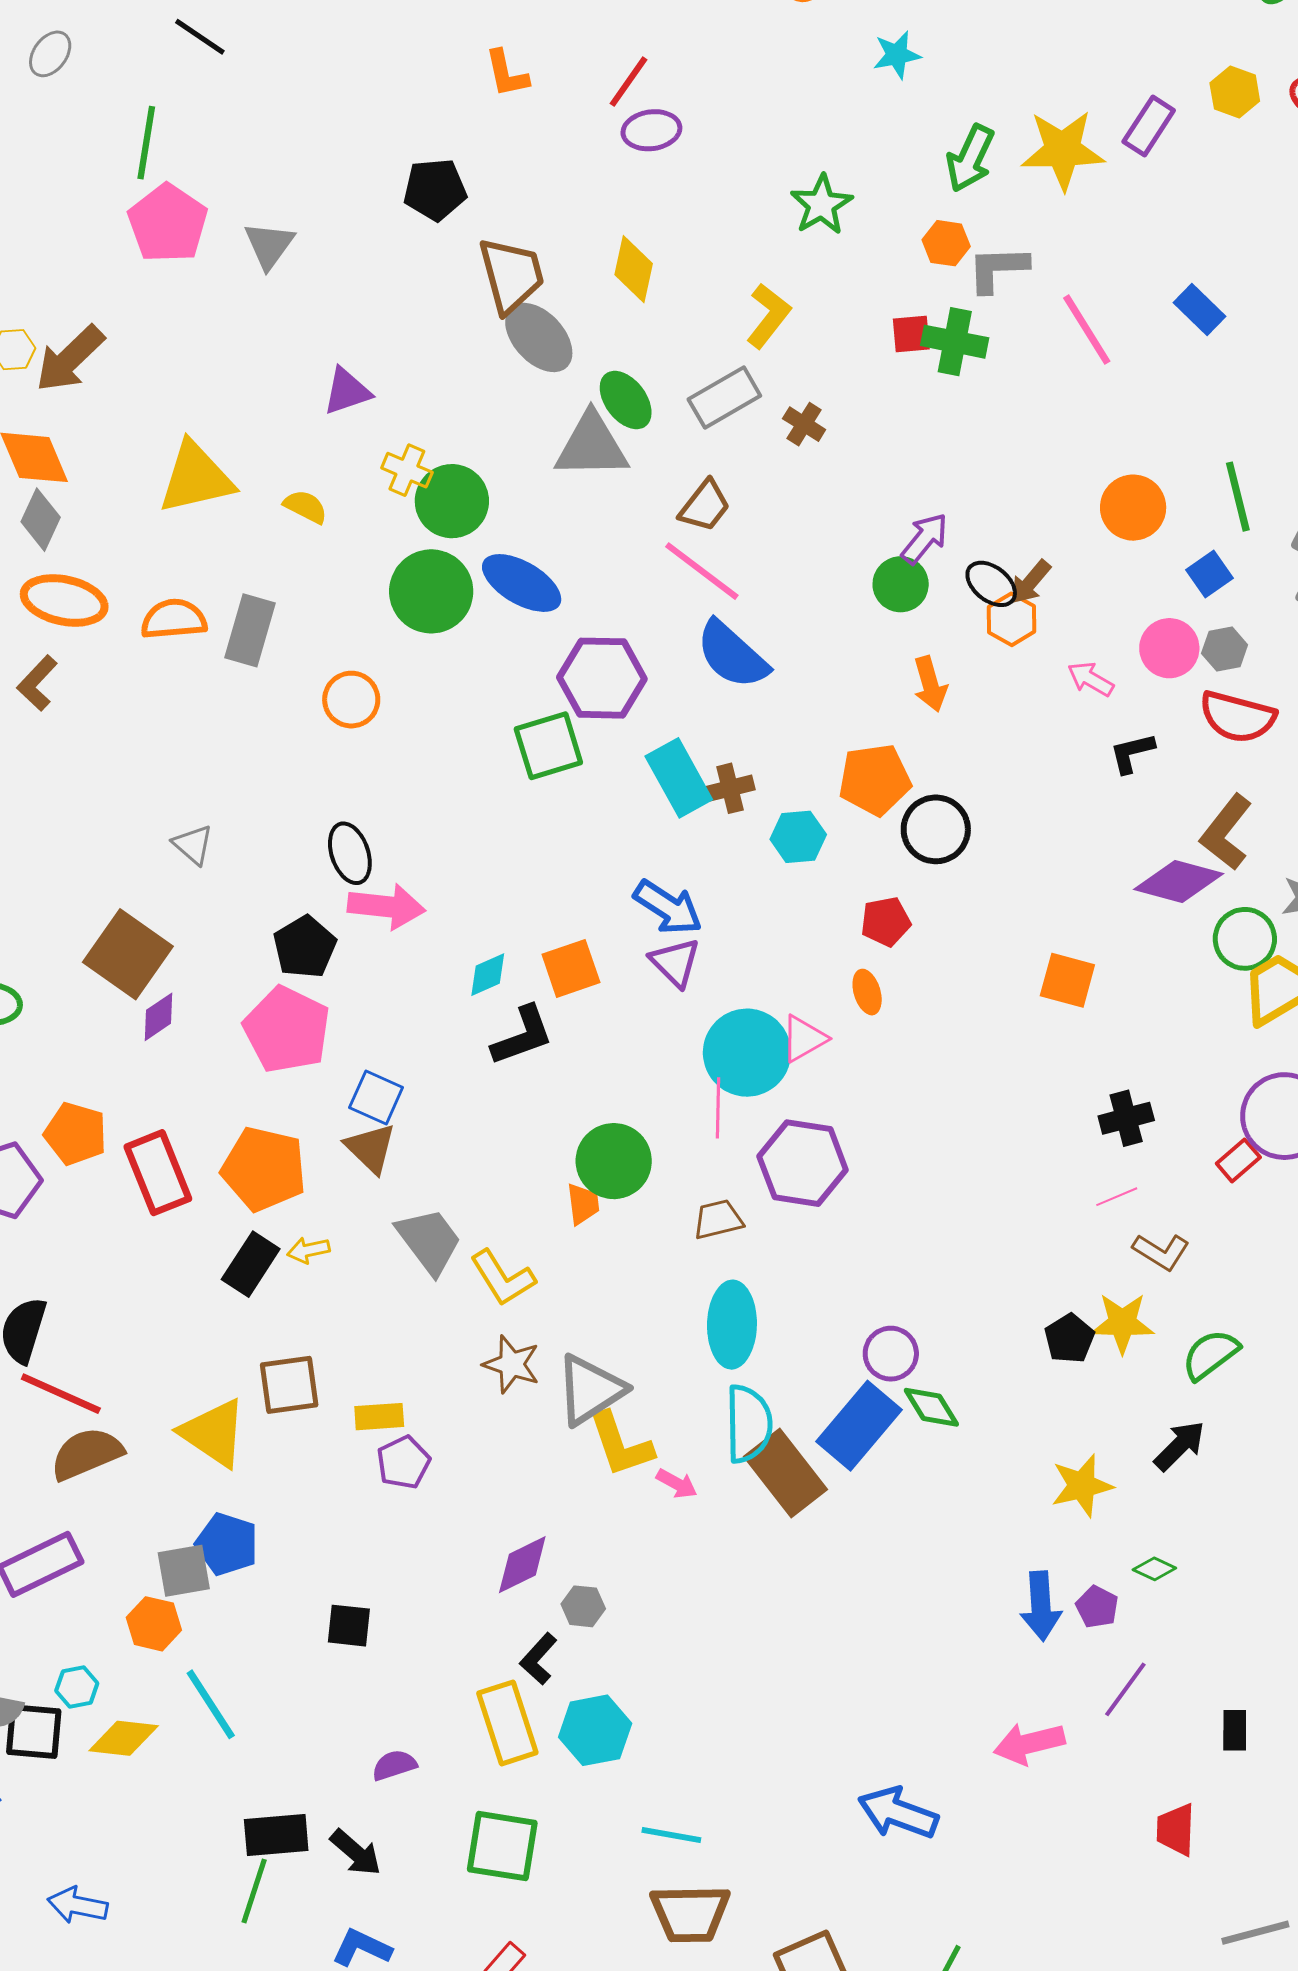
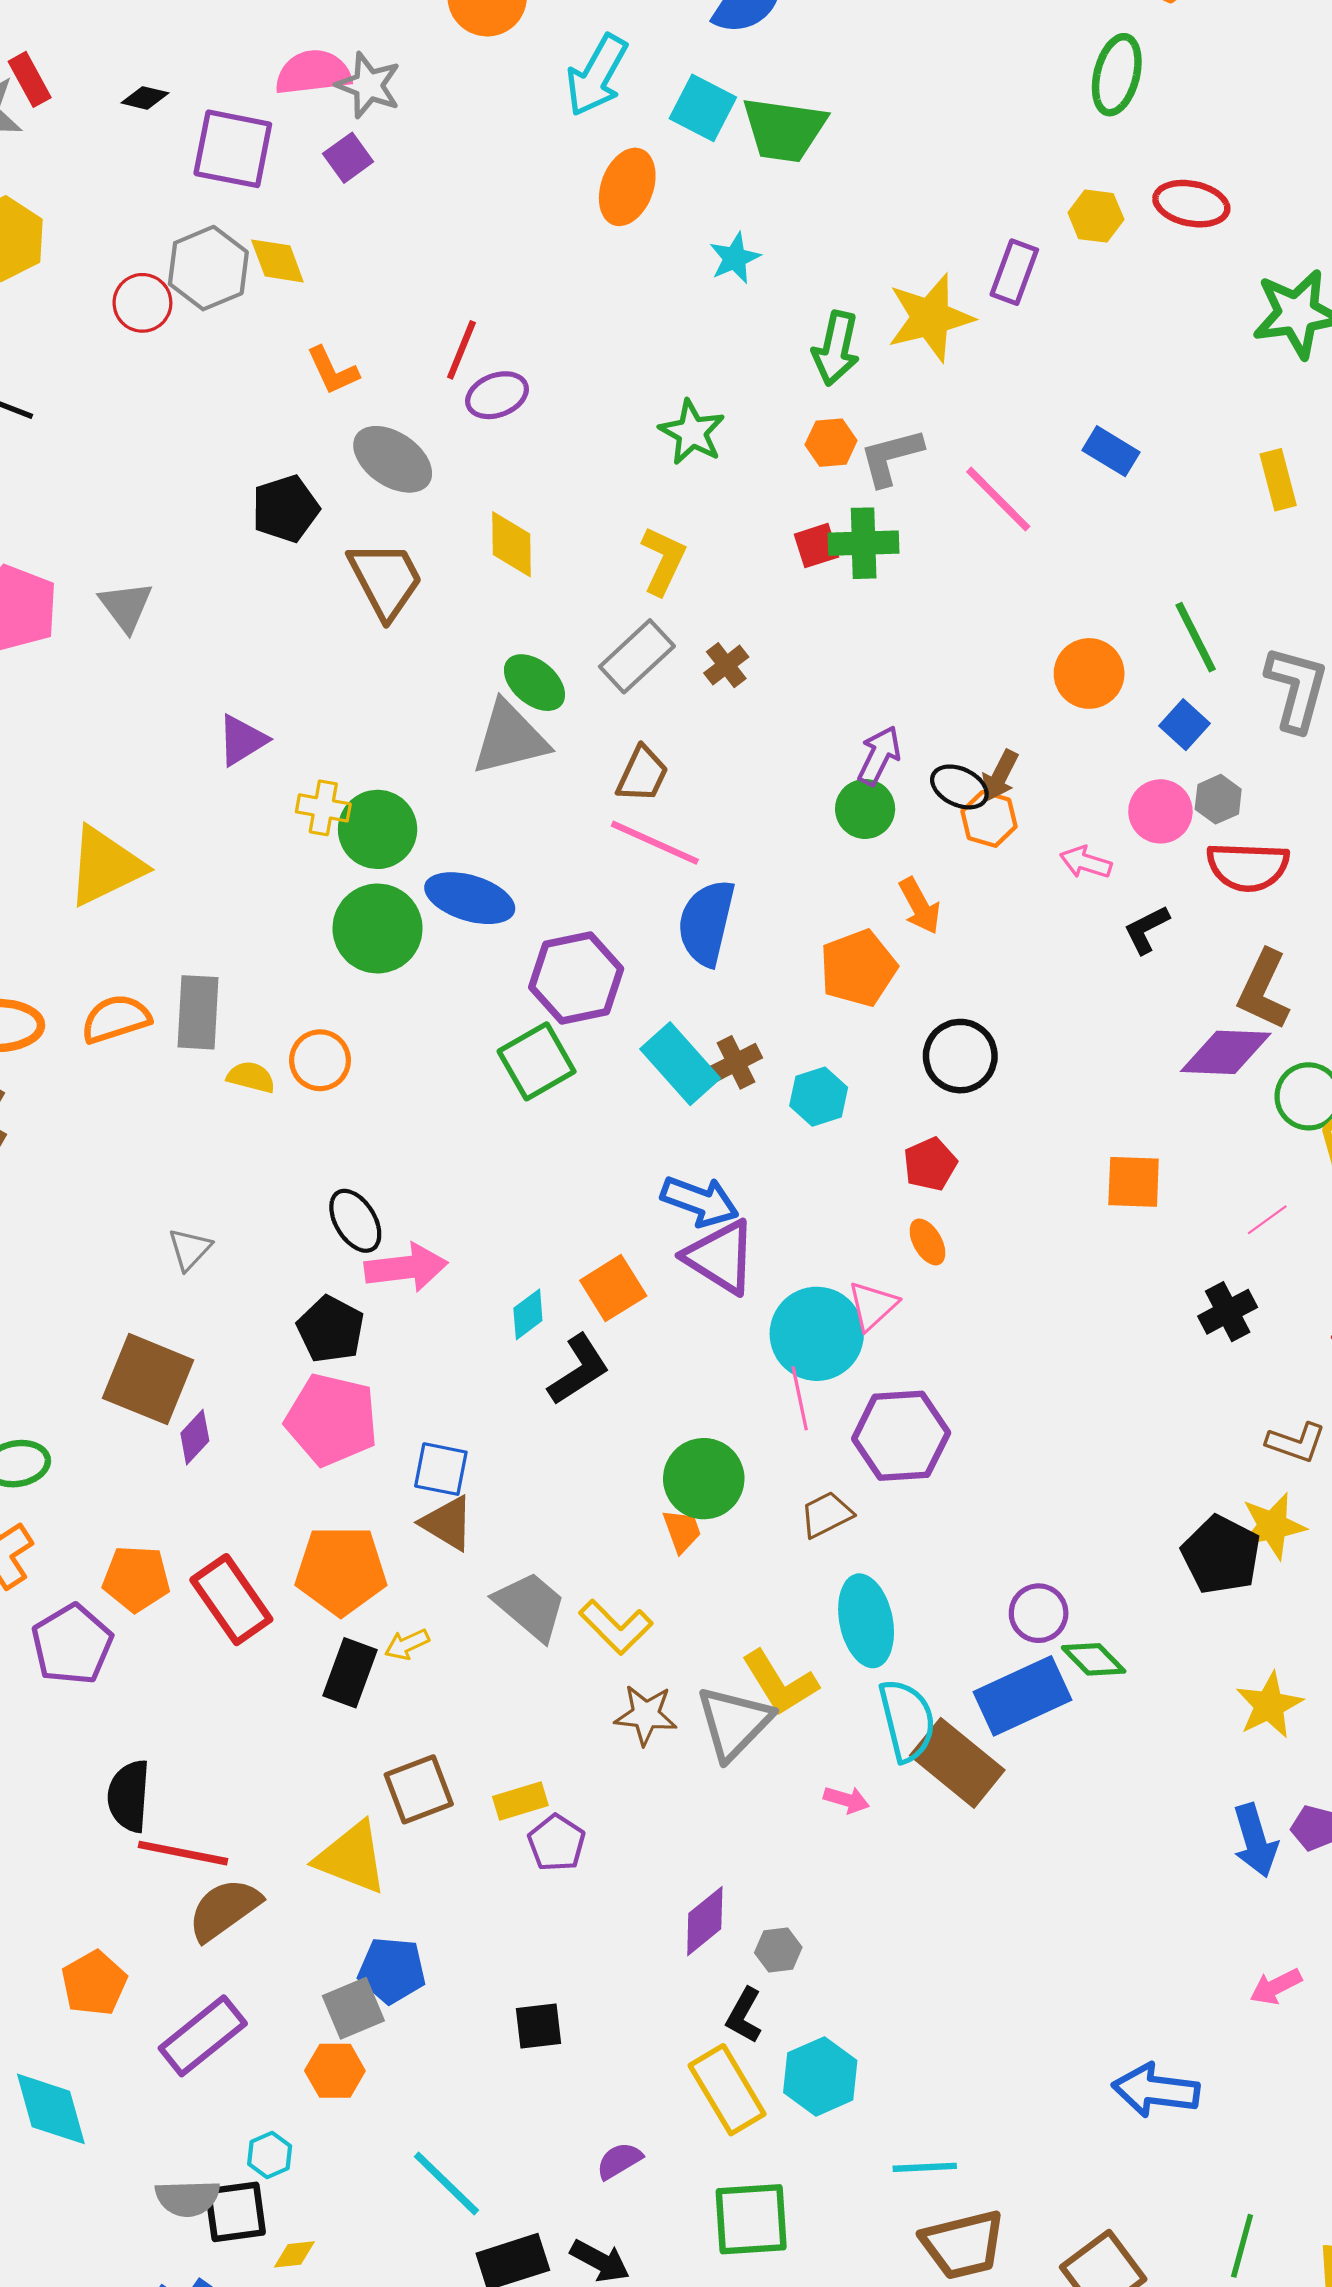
gray ellipse: (539, 337) -> (393, 459), moved
brown cross: (804, 424) -> (726, 665), turned 33
yellow semicircle: (305, 507) -> (251, 1077), moved
blue semicircle: (732, 655) -> (706, 923), turned 74
orange pentagon: (875, 780) -> (858, 968), moved
gray triangle: (193, 845) -> (190, 1249), turned 45
purple triangle: (675, 962) -> (720, 1257), size x1.4
pink line: (1117, 1197) -> (1267, 1220), moved
black pentagon: (1069, 1338) -> (1221, 1555), size x1.5
blue rectangle: (859, 1426) -> (1023, 1696), turned 38
yellow L-shape: (621, 1444) -> (780, 1683), moved
cyan line: (211, 1704) -> (446, 2183), moved
yellow diamond: (124, 1738) -> (294, 2254), moved, size x0.6
pink arrow: (1029, 1743) -> (1276, 1987), size x0.7

